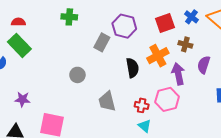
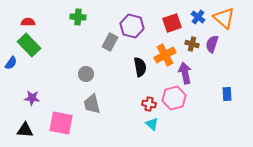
purple semicircle: (204, 65) -> (212, 44), moved
gray trapezoid: (107, 101) -> (92, 104), moved

